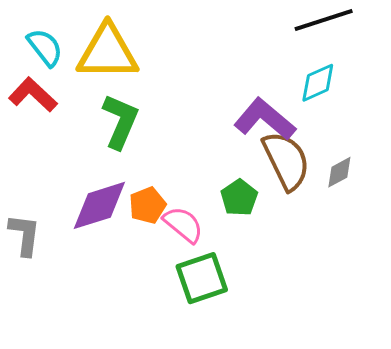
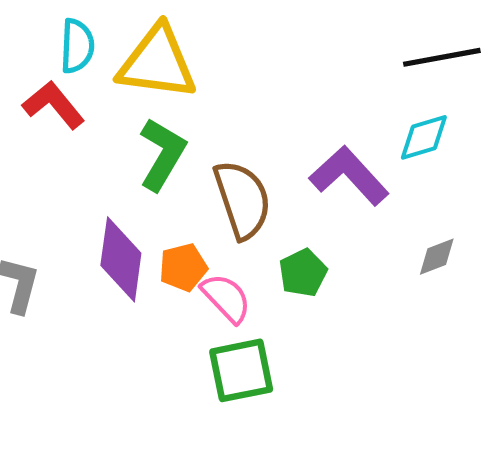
cyan semicircle: (45, 47) -> (77, 46), turned 33
brown semicircle: (286, 161) -> (242, 200), moved
purple diamond: (99, 205) -> (121, 259), turned -72

